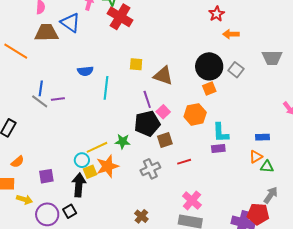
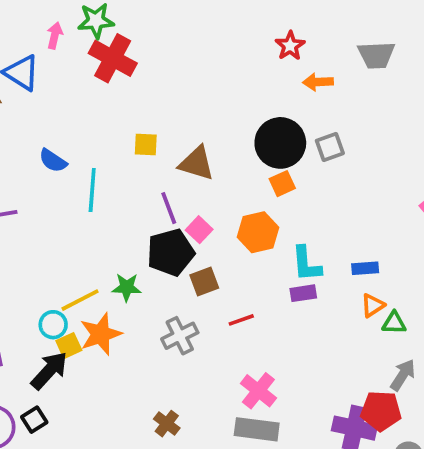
gray trapezoid: (272, 58) -> (376, 55), moved
gray square: (236, 70) -> (330, 147), turned 35
blue semicircle: (85, 71) -> (53, 161), turned 42
blue rectangle: (262, 137) -> (365, 268), moved
black arrow: (79, 185) -> (49, 371), turned 40

